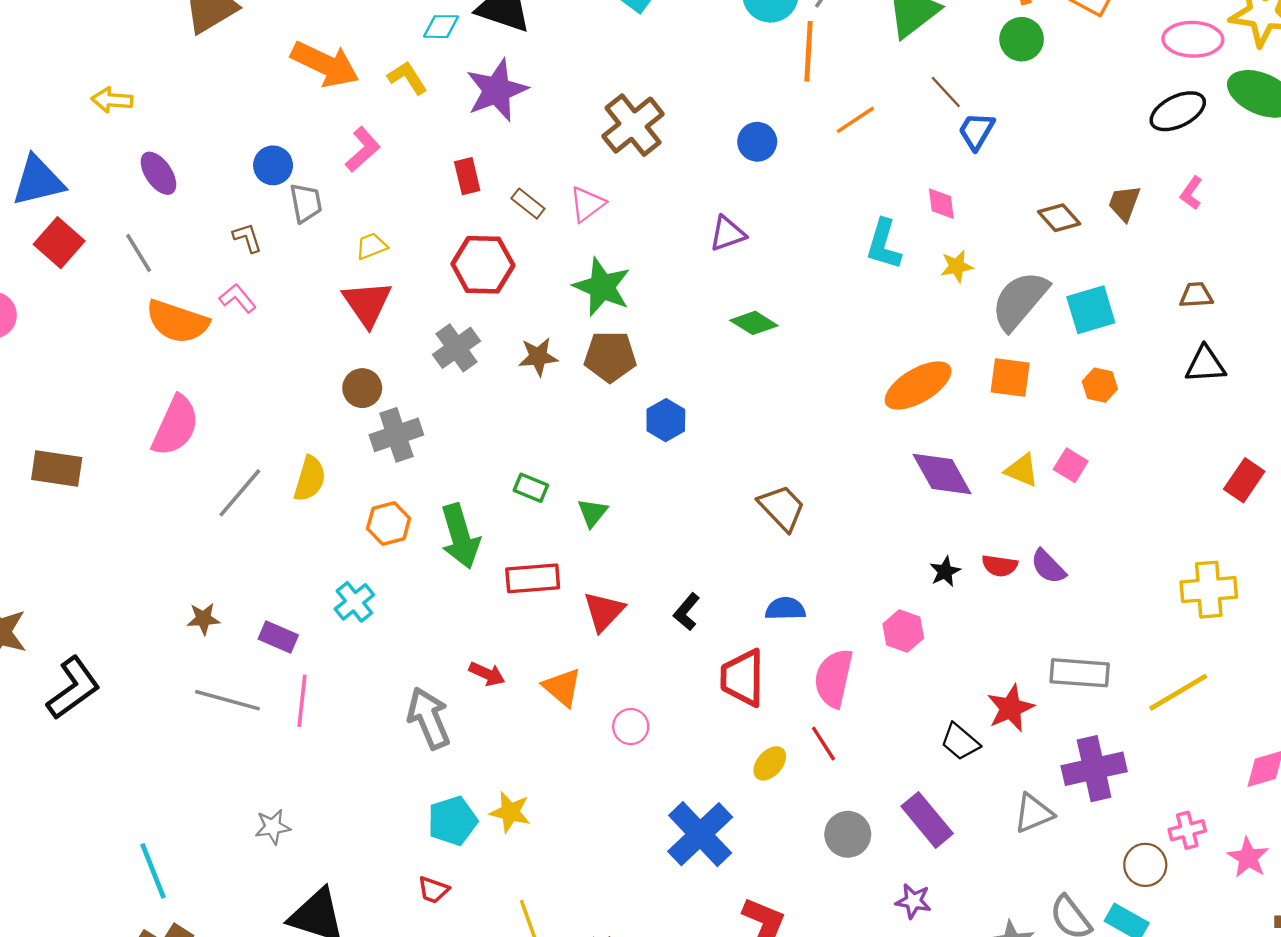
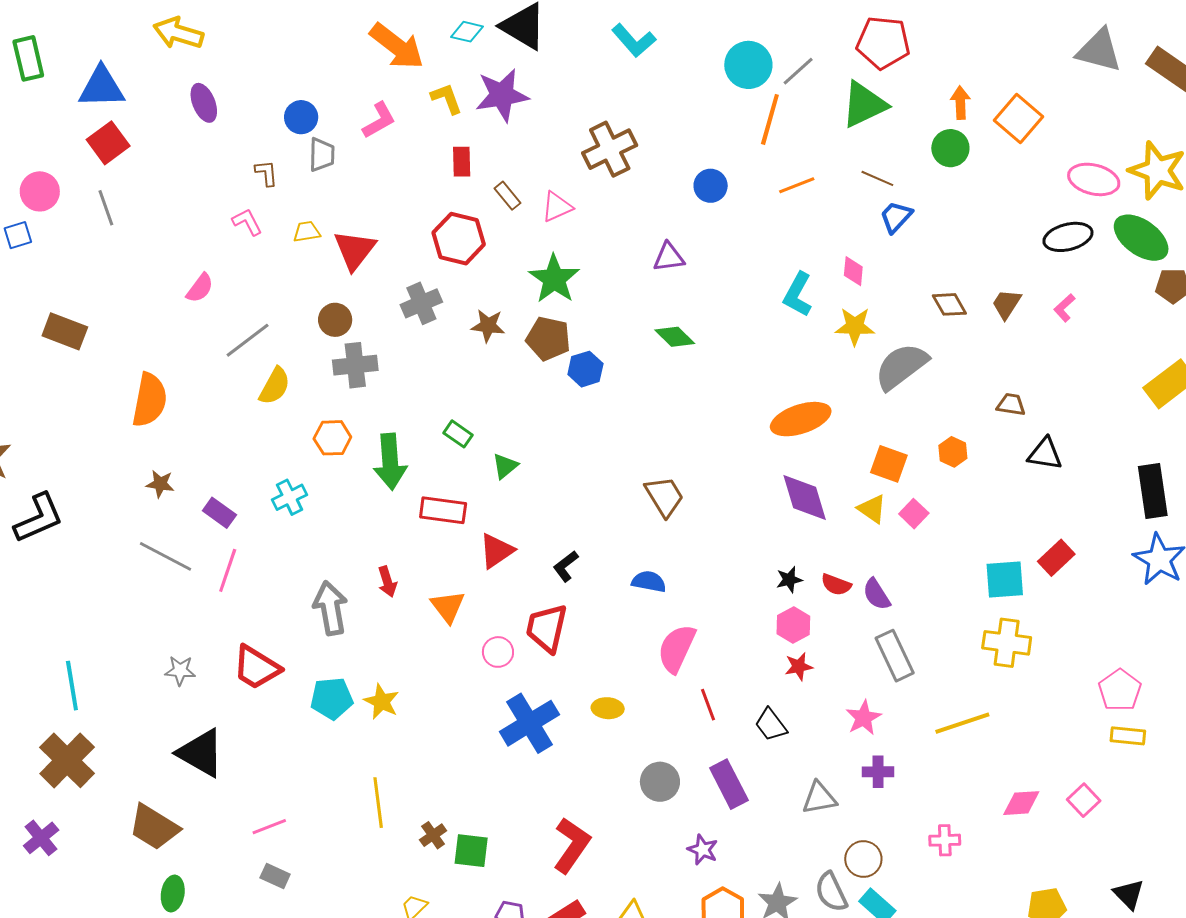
orange arrow: (325, 64) -> (397, 46), moved
yellow L-shape: (407, 78) -> (447, 99), moved
brown line: (946, 92) -> (877, 178), turned -36
yellow arrow: (112, 100) -> (178, 33), size x1.4
yellow trapezoid: (371, 246) -> (307, 232), moved
gray line: (139, 253) -> (106, 208), moved
yellow star: (957, 266) -> (855, 326), size x1.4
brown trapezoid: (1196, 295) -> (1011, 405), moved
cyan square: (1091, 310) -> (1005, 580), moved
orange semicircle: (177, 322) -> (150, 400), moved, turned -110
orange square: (1010, 377) -> (889, 464), moved
blue hexagon: (666, 420) -> (585, 369), moved
pink semicircle: (175, 426) -> (200, 288), moved, size x0.6
gray line: (240, 493) -> (248, 340), moved
pink hexagon: (903, 631) -> (793, 625), moved
gray rectangle: (1080, 673) -> (895, 656), moved, turned 48
red arrow: (487, 674) -> (387, 582), turned 36
red trapezoid: (743, 678) -> (547, 628), moved
red star: (1011, 708) -> (799, 666), moved, size x0.7
red line: (823, 743) -> (708, 705), moved
yellow ellipse: (770, 763) -> (608, 708), turned 40
purple cross: (1094, 769) -> (878, 772), size x0.6
blue cross: (700, 834) -> (529, 723), moved
pink star: (1248, 858) -> (864, 718), moved
brown circle: (1145, 865) -> (863, 859), moved
red trapezoid: (433, 890) -> (256, 667), moved, size x1.8

